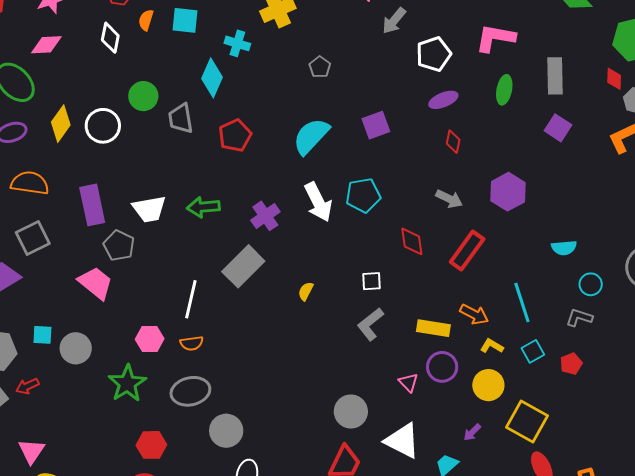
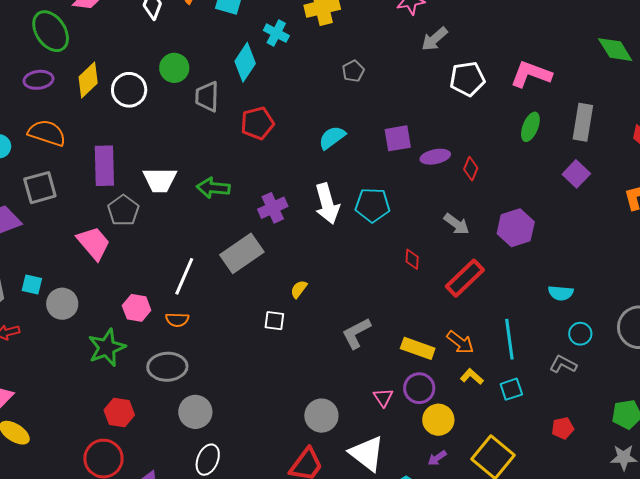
purple ellipse: (443, 100) -> (435, 157), moved
cyan semicircle: (311, 136) -> (332, 138), size x0.7
red diamond: (412, 241) -> (412, 259), size x0.7
white square: (372, 281) -> (274, 321), moved
red pentagon: (571, 364) -> (563, 428), moved
yellow circle: (488, 385) -> (438, 420), moved

